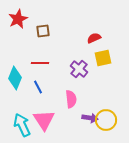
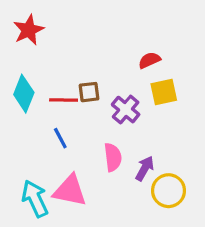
brown square: (43, 31) -> (89, 92), moved
cyan diamond: (15, 78) -> (24, 94), moved
purple arrow: (90, 118) -> (145, 168), moved, turned -70
pink triangle: (44, 120) -> (70, 191), turned -45

